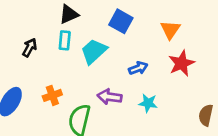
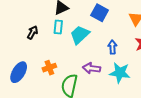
blue arrow: (138, 68) -> (112, 47), turned -72
cyan star: (148, 103) -> (120, 73), size x1.5

